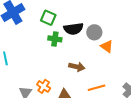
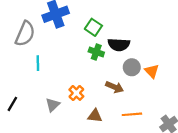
gray circle: (94, 32) -> (132, 67), moved
orange cross: (44, 86) -> (76, 93), moved

